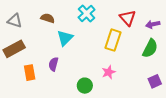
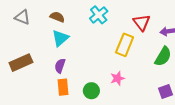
cyan triangle: (65, 38) -> (60, 38), moved
brown rectangle: (14, 49) -> (21, 63), moved
orange rectangle: (30, 73) -> (63, 87), moved

